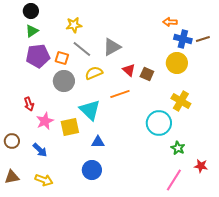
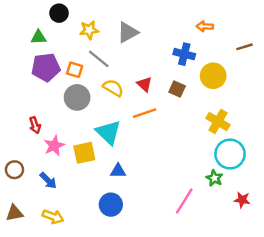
black circle: (31, 11) -> (59, 13), moved
green triangle: (32, 31) -> (39, 37), turned 32
blue cross: (183, 39) -> (184, 54), moved
gray triangle: (112, 47) -> (128, 32), moved
red triangle: (129, 70) -> (145, 84), moved
yellow semicircle: (94, 73) -> (113, 88), turned 54
cyan circle: (159, 123) -> (230, 154), moved
pink line: (174, 180) -> (184, 201), moved

